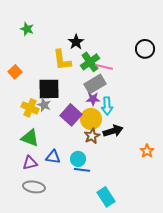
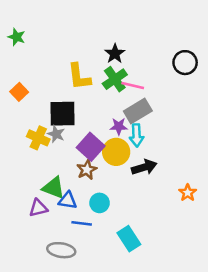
green star: (27, 29) -> (17, 37), moved
black star: (76, 42) -> (115, 54), moved
gray rectangle: (95, 84) -> (138, 111), moved
brown star: (92, 136) -> (87, 170), moved
green triangle: (30, 138) -> (54, 188), moved
blue line: (82, 170) -> (82, 223), moved
gray ellipse: (34, 187) -> (61, 250), moved
cyan rectangle: (106, 197) -> (129, 239), moved

